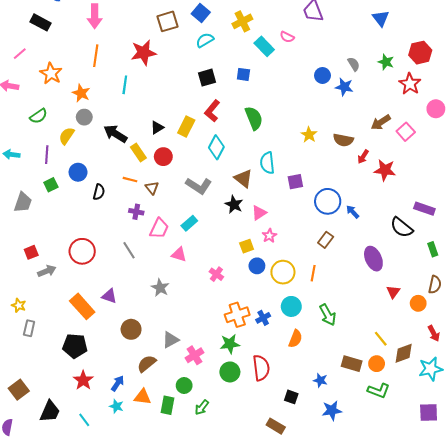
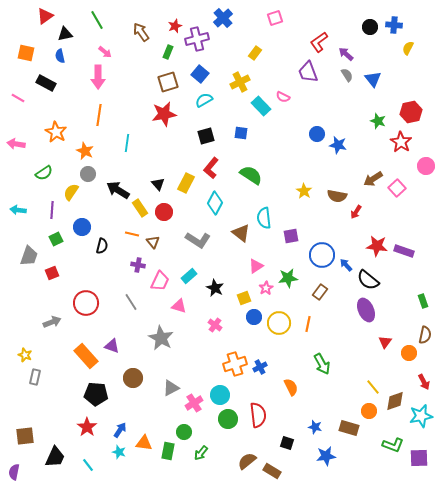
red star: (144, 53) -> (164, 114), moved
pink line: (20, 54) -> (18, 98), moved, turned 72
gray semicircle: (354, 64) -> (347, 75), moved
green semicircle: (254, 118) -> (251, 175), turned -35
black triangle: (157, 127) -> (158, 184), turned -40
red star: (385, 170) -> (377, 246), moved
black star: (234, 204) -> (215, 288), moved
purple rectangle: (424, 209) -> (404, 251), moved
black semicircle: (402, 227) -> (368, 280), moved
red square: (31, 252) -> (52, 273), moved
gray star: (160, 288) -> (161, 338), size x1.4
cyan circle: (291, 306) -> (220, 395), moved
orange semicircle: (295, 339) -> (291, 387), turned -48
green star: (230, 344) -> (288, 278), moved
black pentagon: (75, 346) -> (96, 394), moved
brown semicircle: (147, 364) -> (247, 461), moved
brown rectangle: (352, 364) -> (349, 428), moved
brown square: (19, 390) -> (25, 436), turned 30
green L-shape: (379, 391) -> (393, 445), moved

